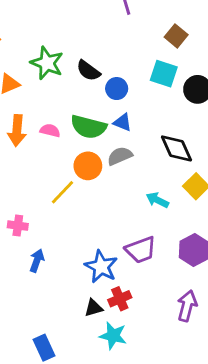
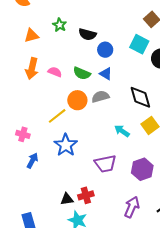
green star: (47, 63) -> (60, 25), size x0.6
black semicircle: (88, 71) -> (87, 34), turned -30
green semicircle: (89, 127) -> (82, 73), size x0.7
blue star: (101, 267) -> (66, 145), moved

